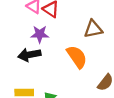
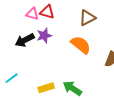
black arrow: (29, 55) -> (25, 40), moved

